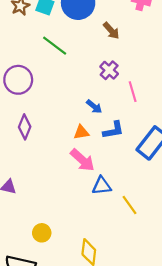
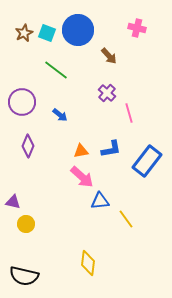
blue arrow: (94, 107) -> (60, 115), moved
yellow circle: (42, 233) -> (26, 224), moved

